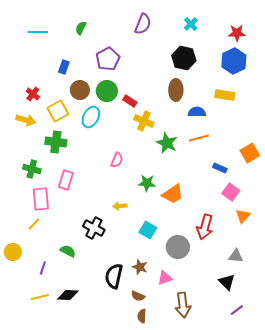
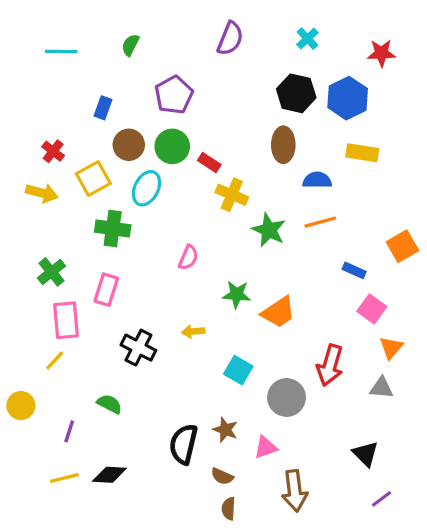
blue hexagon: (234, 61) -> (348, 98), moved
green cross: (56, 142) -> (113, 228), moved
green cross: (32, 169) -> (52, 272), turned 36
black cross: (94, 228) -> (138, 348), moved
gray triangle: (236, 256) -> (381, 388), moved

